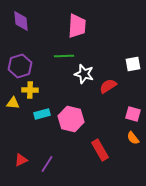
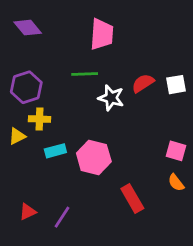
purple diamond: (21, 21) -> (28, 28), turned -35
red semicircle: (108, 86) -> (143, 83), moved
yellow triangle: (13, 103) -> (17, 136), turned -32

